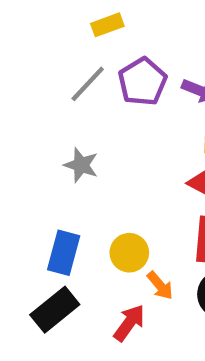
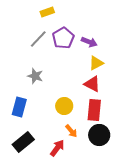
blue rectangle: (64, 253) -> (19, 107), moved
yellow circle: (129, 253) -> (64, 106), moved

